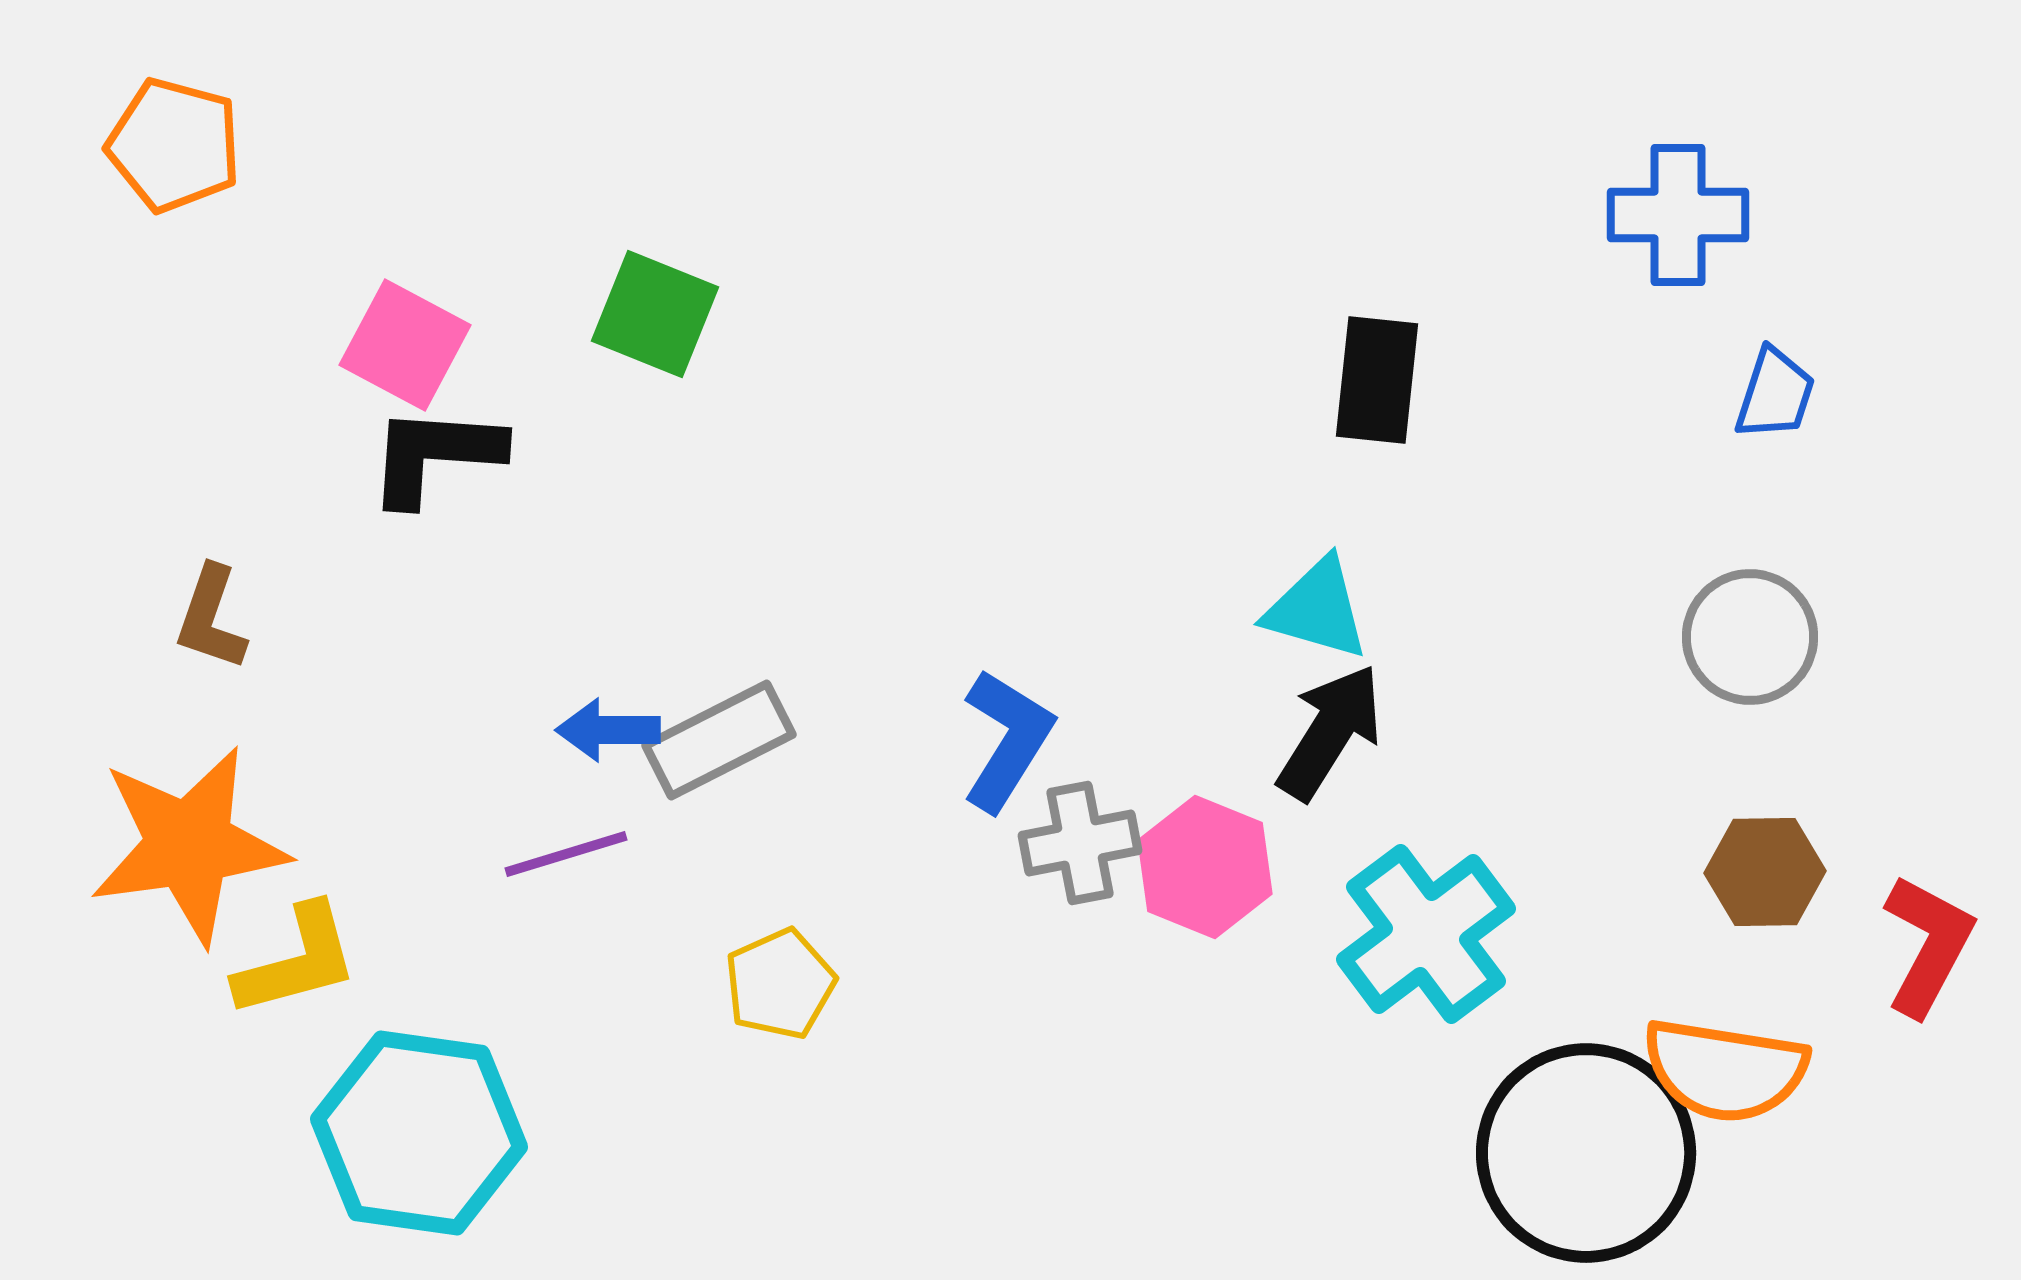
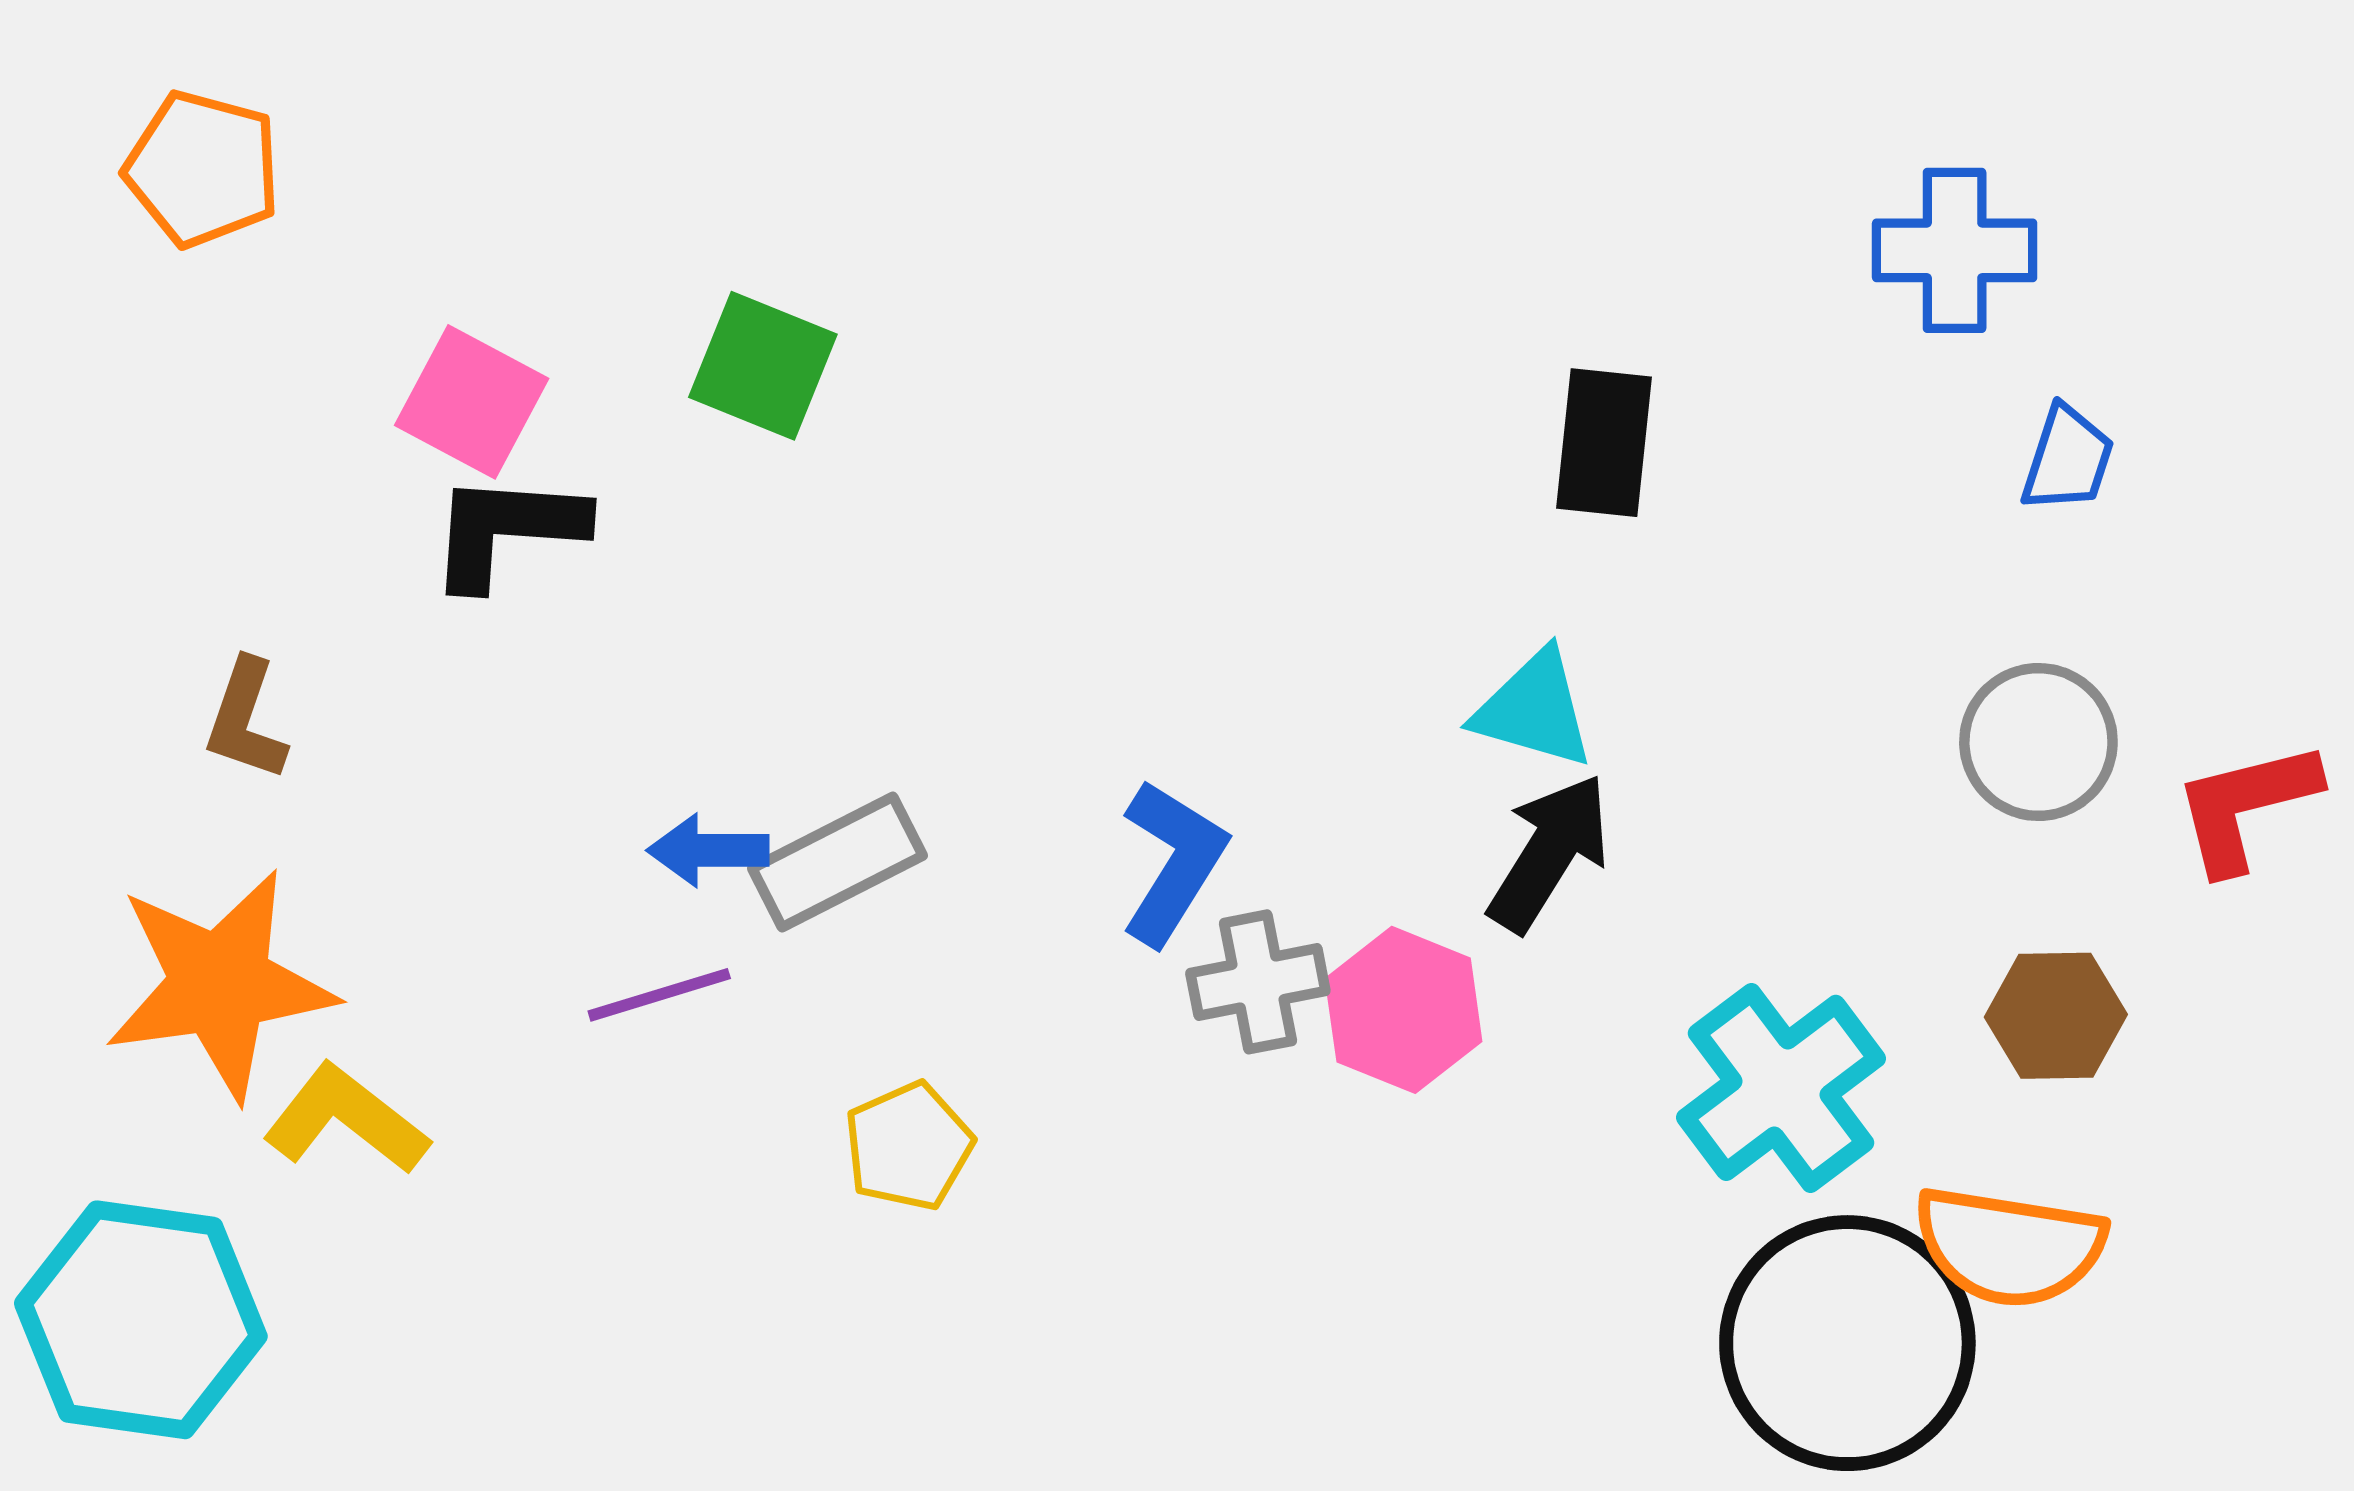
cyan cross: (1426, 934) -> (1781, 1088), moved
red L-shape: (1928, 945) -> (2246, 806), moved, turned -132
yellow L-shape: (297, 961) -> (346, 1119), turned -127
cyan hexagon: (419, 1133) -> (141, 1320), moved

